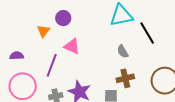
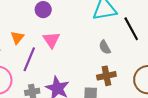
orange triangle: (43, 31) -> (17, 38), moved
pink triangle: (72, 46) -> (51, 40), turned 30

